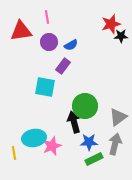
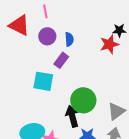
red star: (111, 24) -> (109, 44), moved
red triangle: (21, 31) -> (19, 25), turned 35
blue semicircle: (71, 45) -> (69, 39), turned -64

